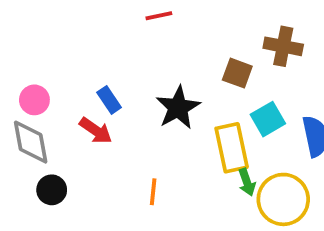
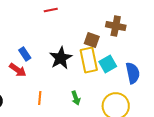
yellow rectangle: (232, 148) -> (89, 60), moved
green arrow: (247, 182) -> (76, 98), moved
orange line: (153, 192) -> (40, 98), moved

